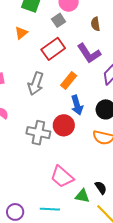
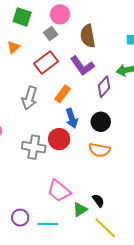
brown semicircle: (95, 24) -> (88, 36), size x1.6
green triangle: (82, 196) -> (80, 210), turned -42
purple circle: (15, 212) -> (20, 218), moved

